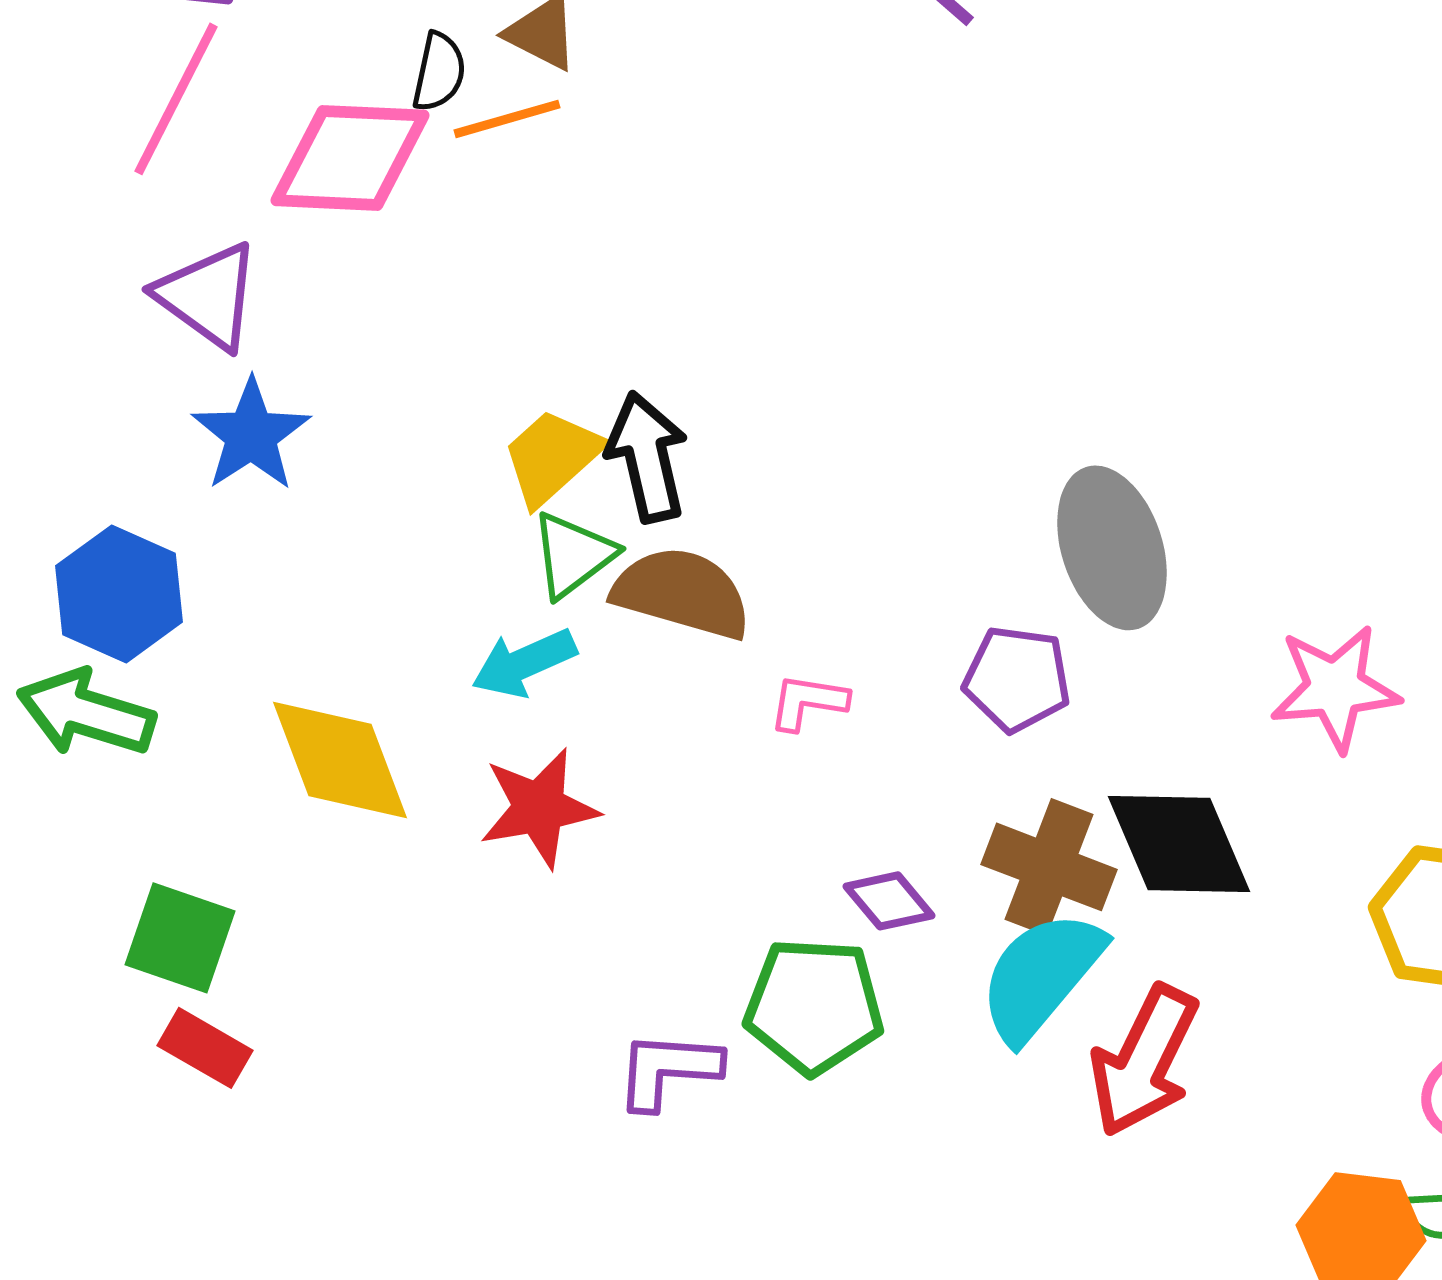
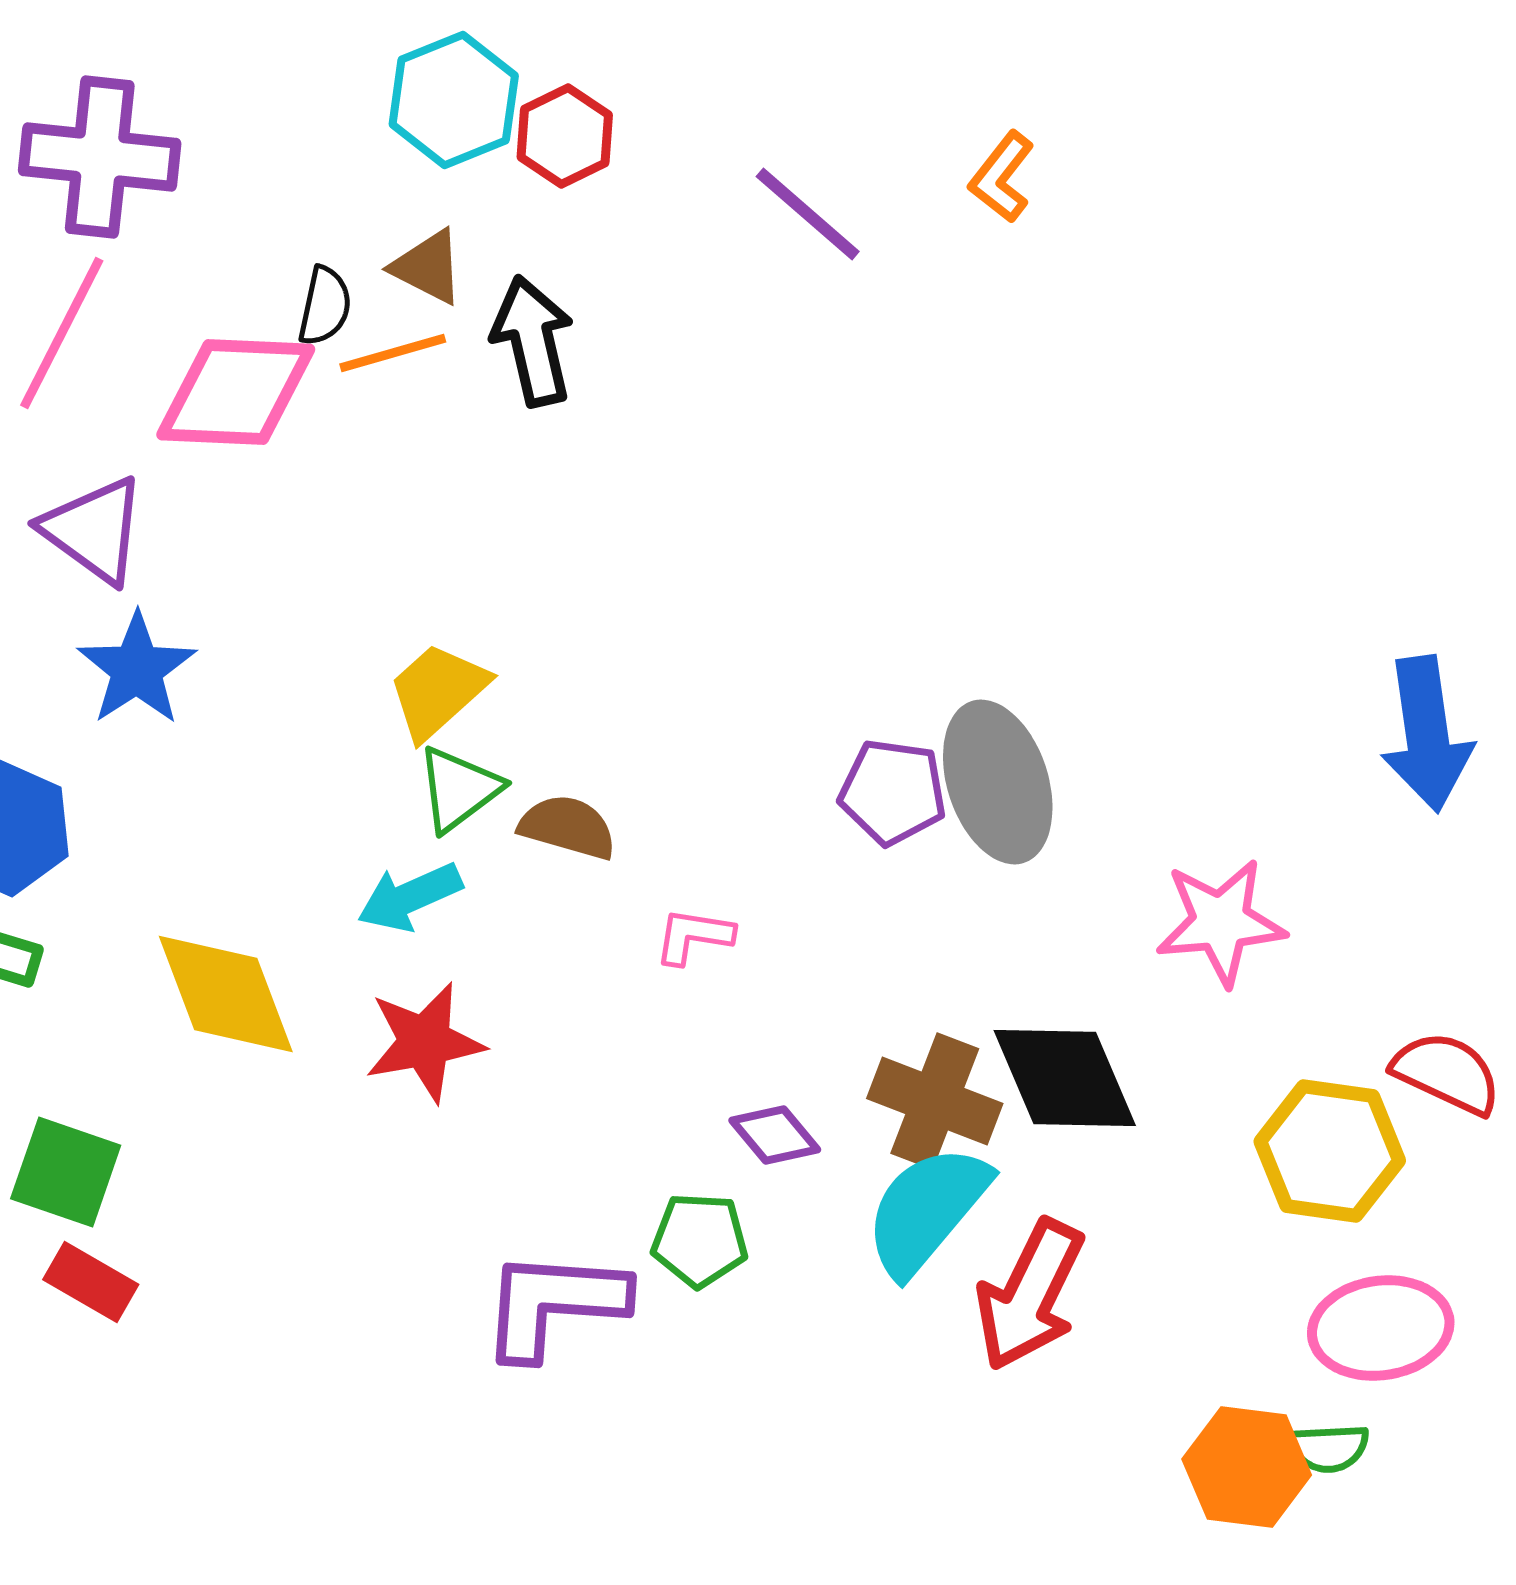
black arrow: (647, 457) -> (533, 341), moved
brown semicircle: (682, 593) -> (568, 827), size x0.7
purple pentagon: (1017, 679) -> (893, 792), moved
green pentagon: (814, 1006) -> (700, 1240), size x0.7
purple L-shape: (668, 1070) -> (554, 1304), size x1.4

